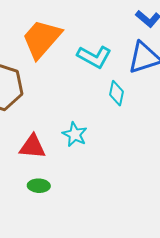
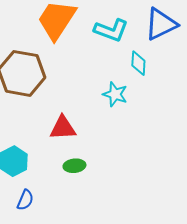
cyan star: (75, 134) -> (115, 94), moved

